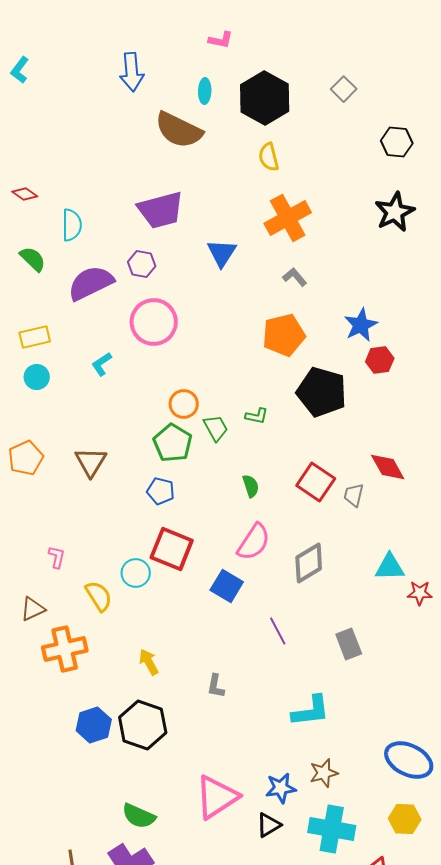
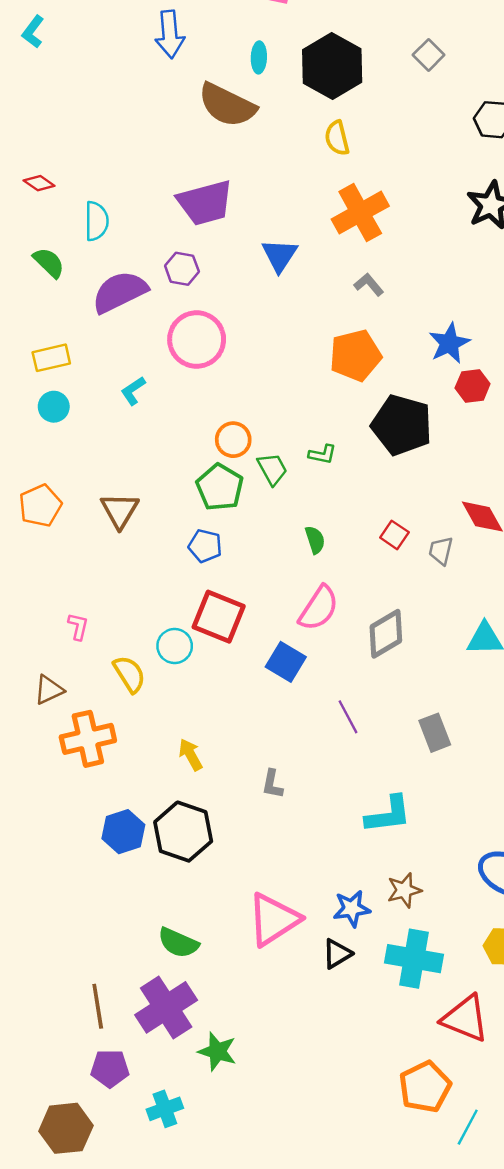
red square: (316, 482) -> (394, 535), size x0.6

